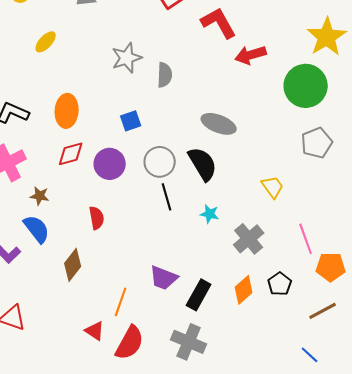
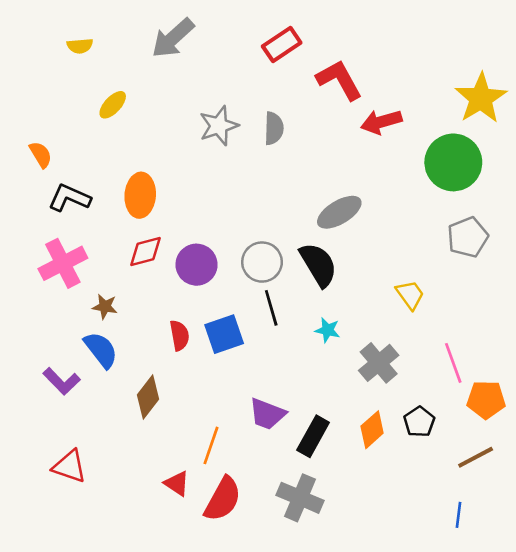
gray semicircle: (165, 75) -> (274, 128), moved
blue square: (131, 121) -> (224, 334), moved, size x1.4
gray ellipse: (219, 124) -> (339, 212), turned -52
blue line: (310, 355) -> (459, 515), turned 54

